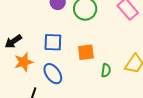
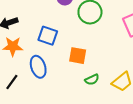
green semicircle: (106, 70) -> (92, 80), turned 40

